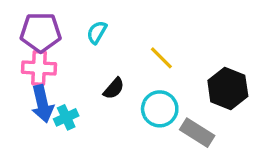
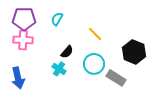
blue arrow: (42, 104) -> (18, 78), moved
cyan cross: (66, 117) -> (59, 69), moved, turned -32

